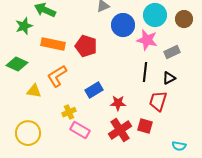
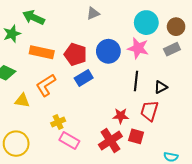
blue circle: (123, 25) -> (108, 51), moved
gray rectangle: (172, 52) -> (172, 49), moved
blue rectangle: (94, 90) -> (84, 78), moved
red star: (118, 103) -> (121, 116), moved

